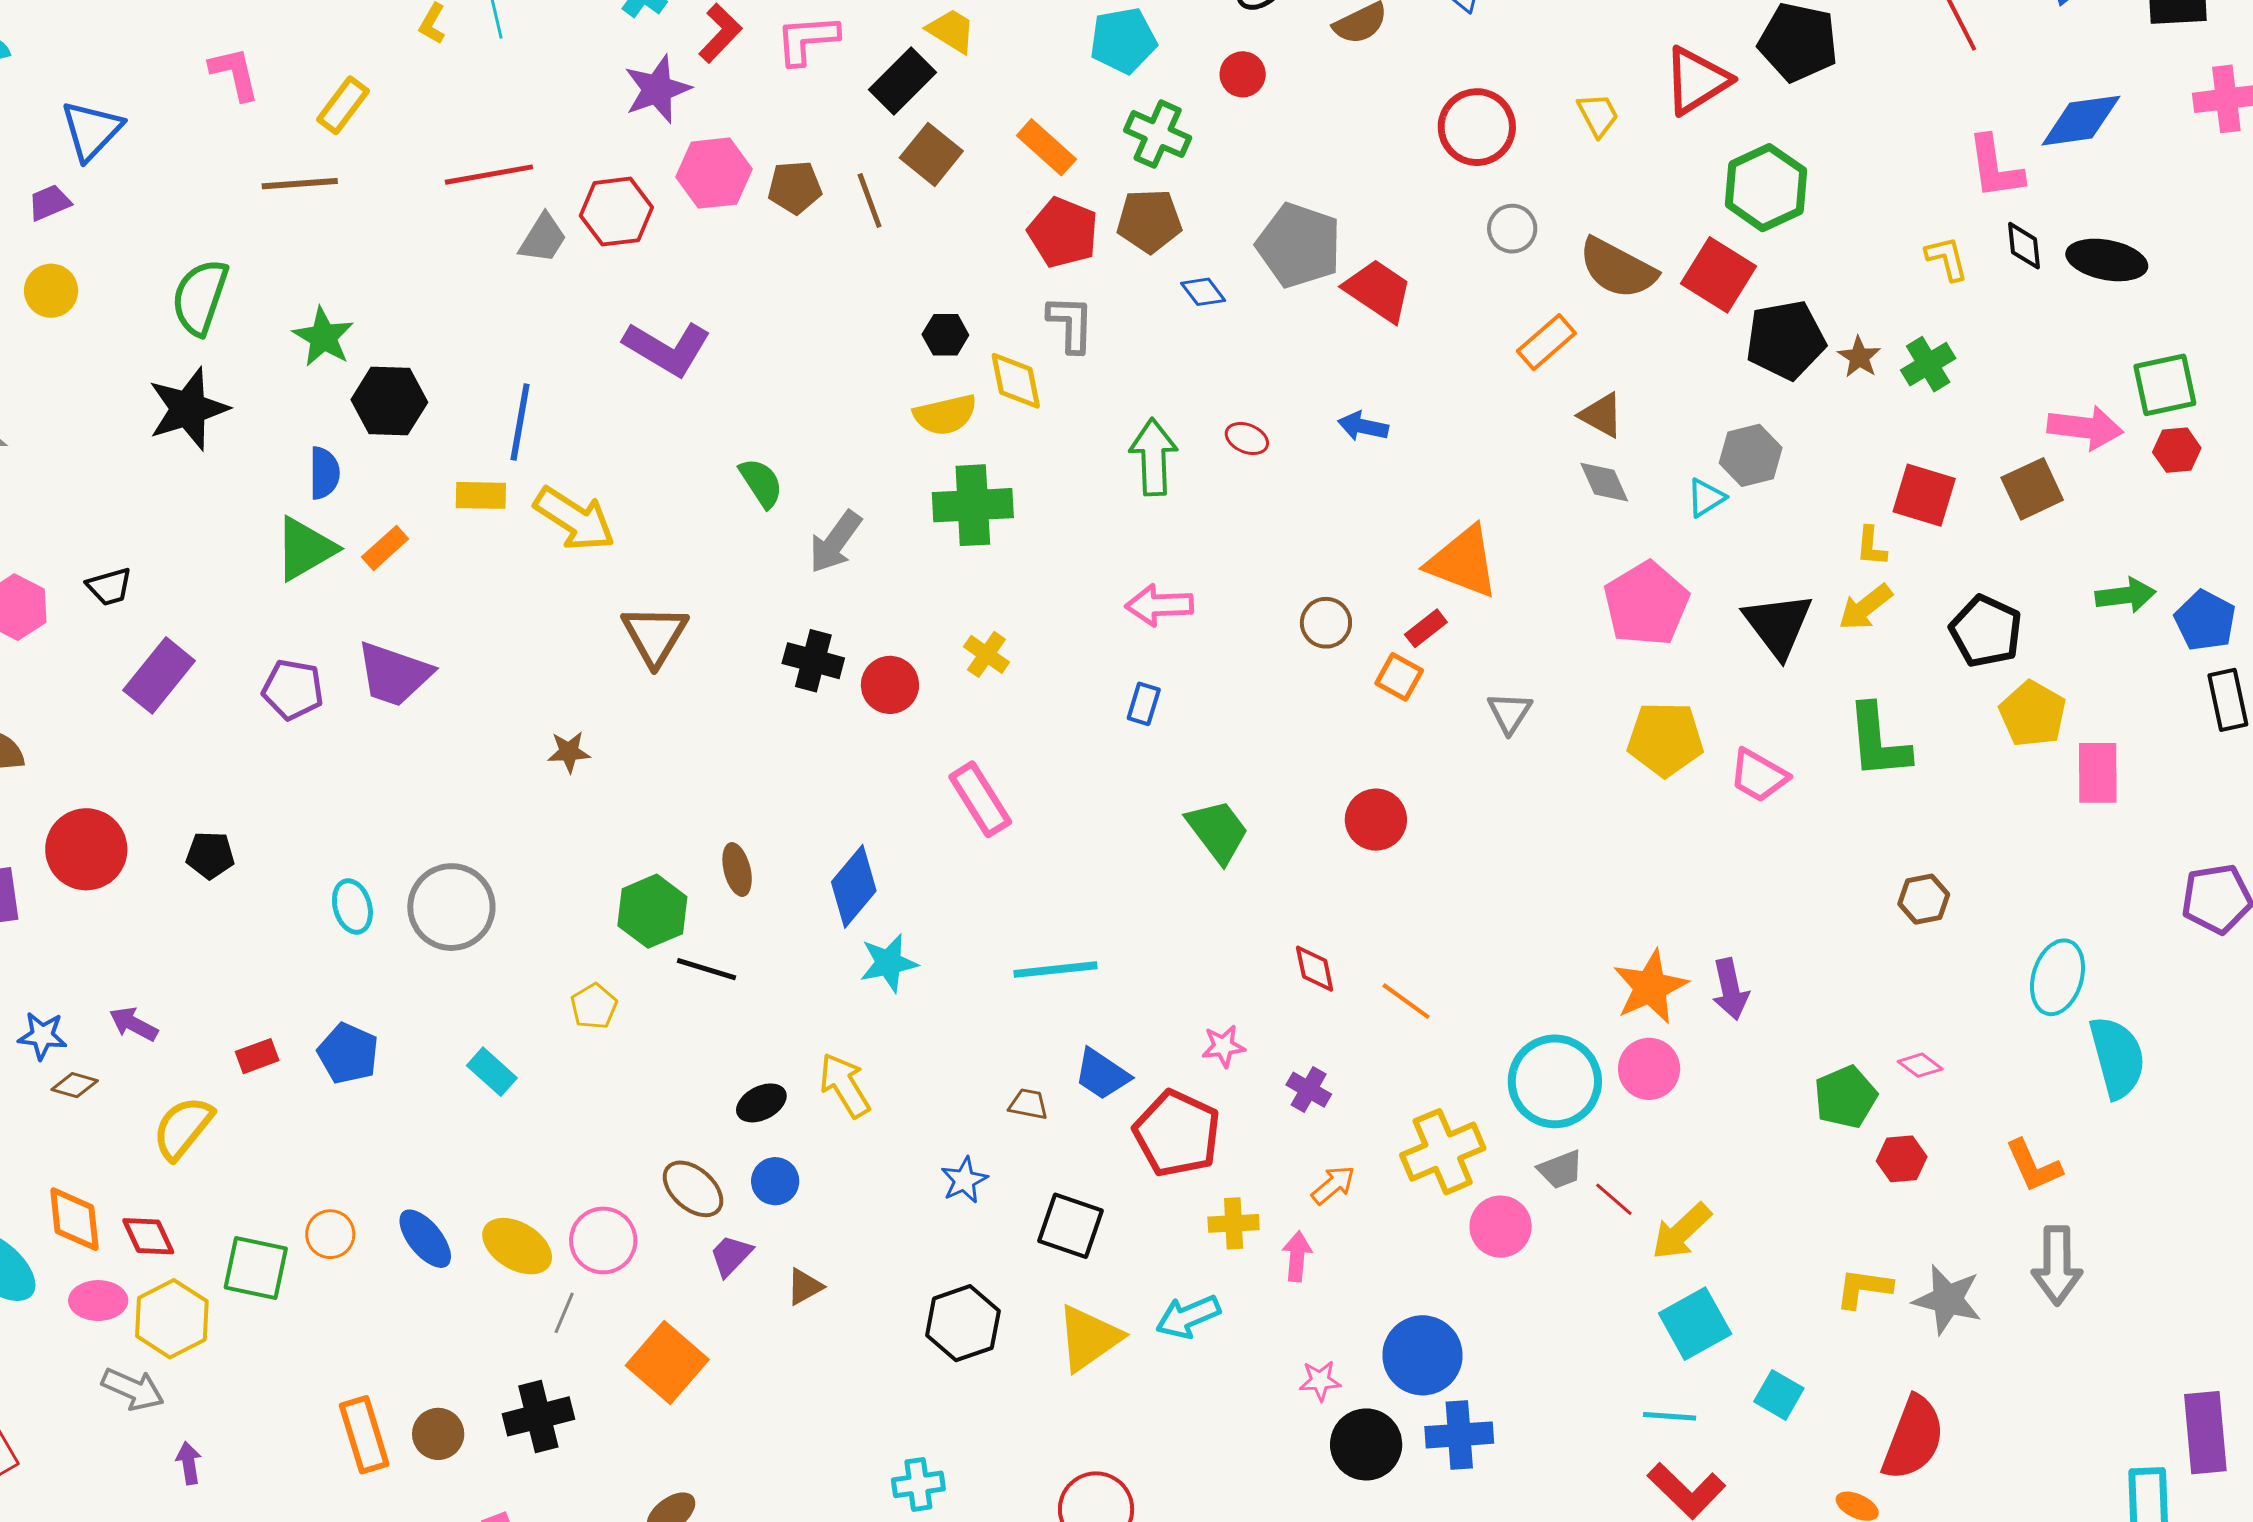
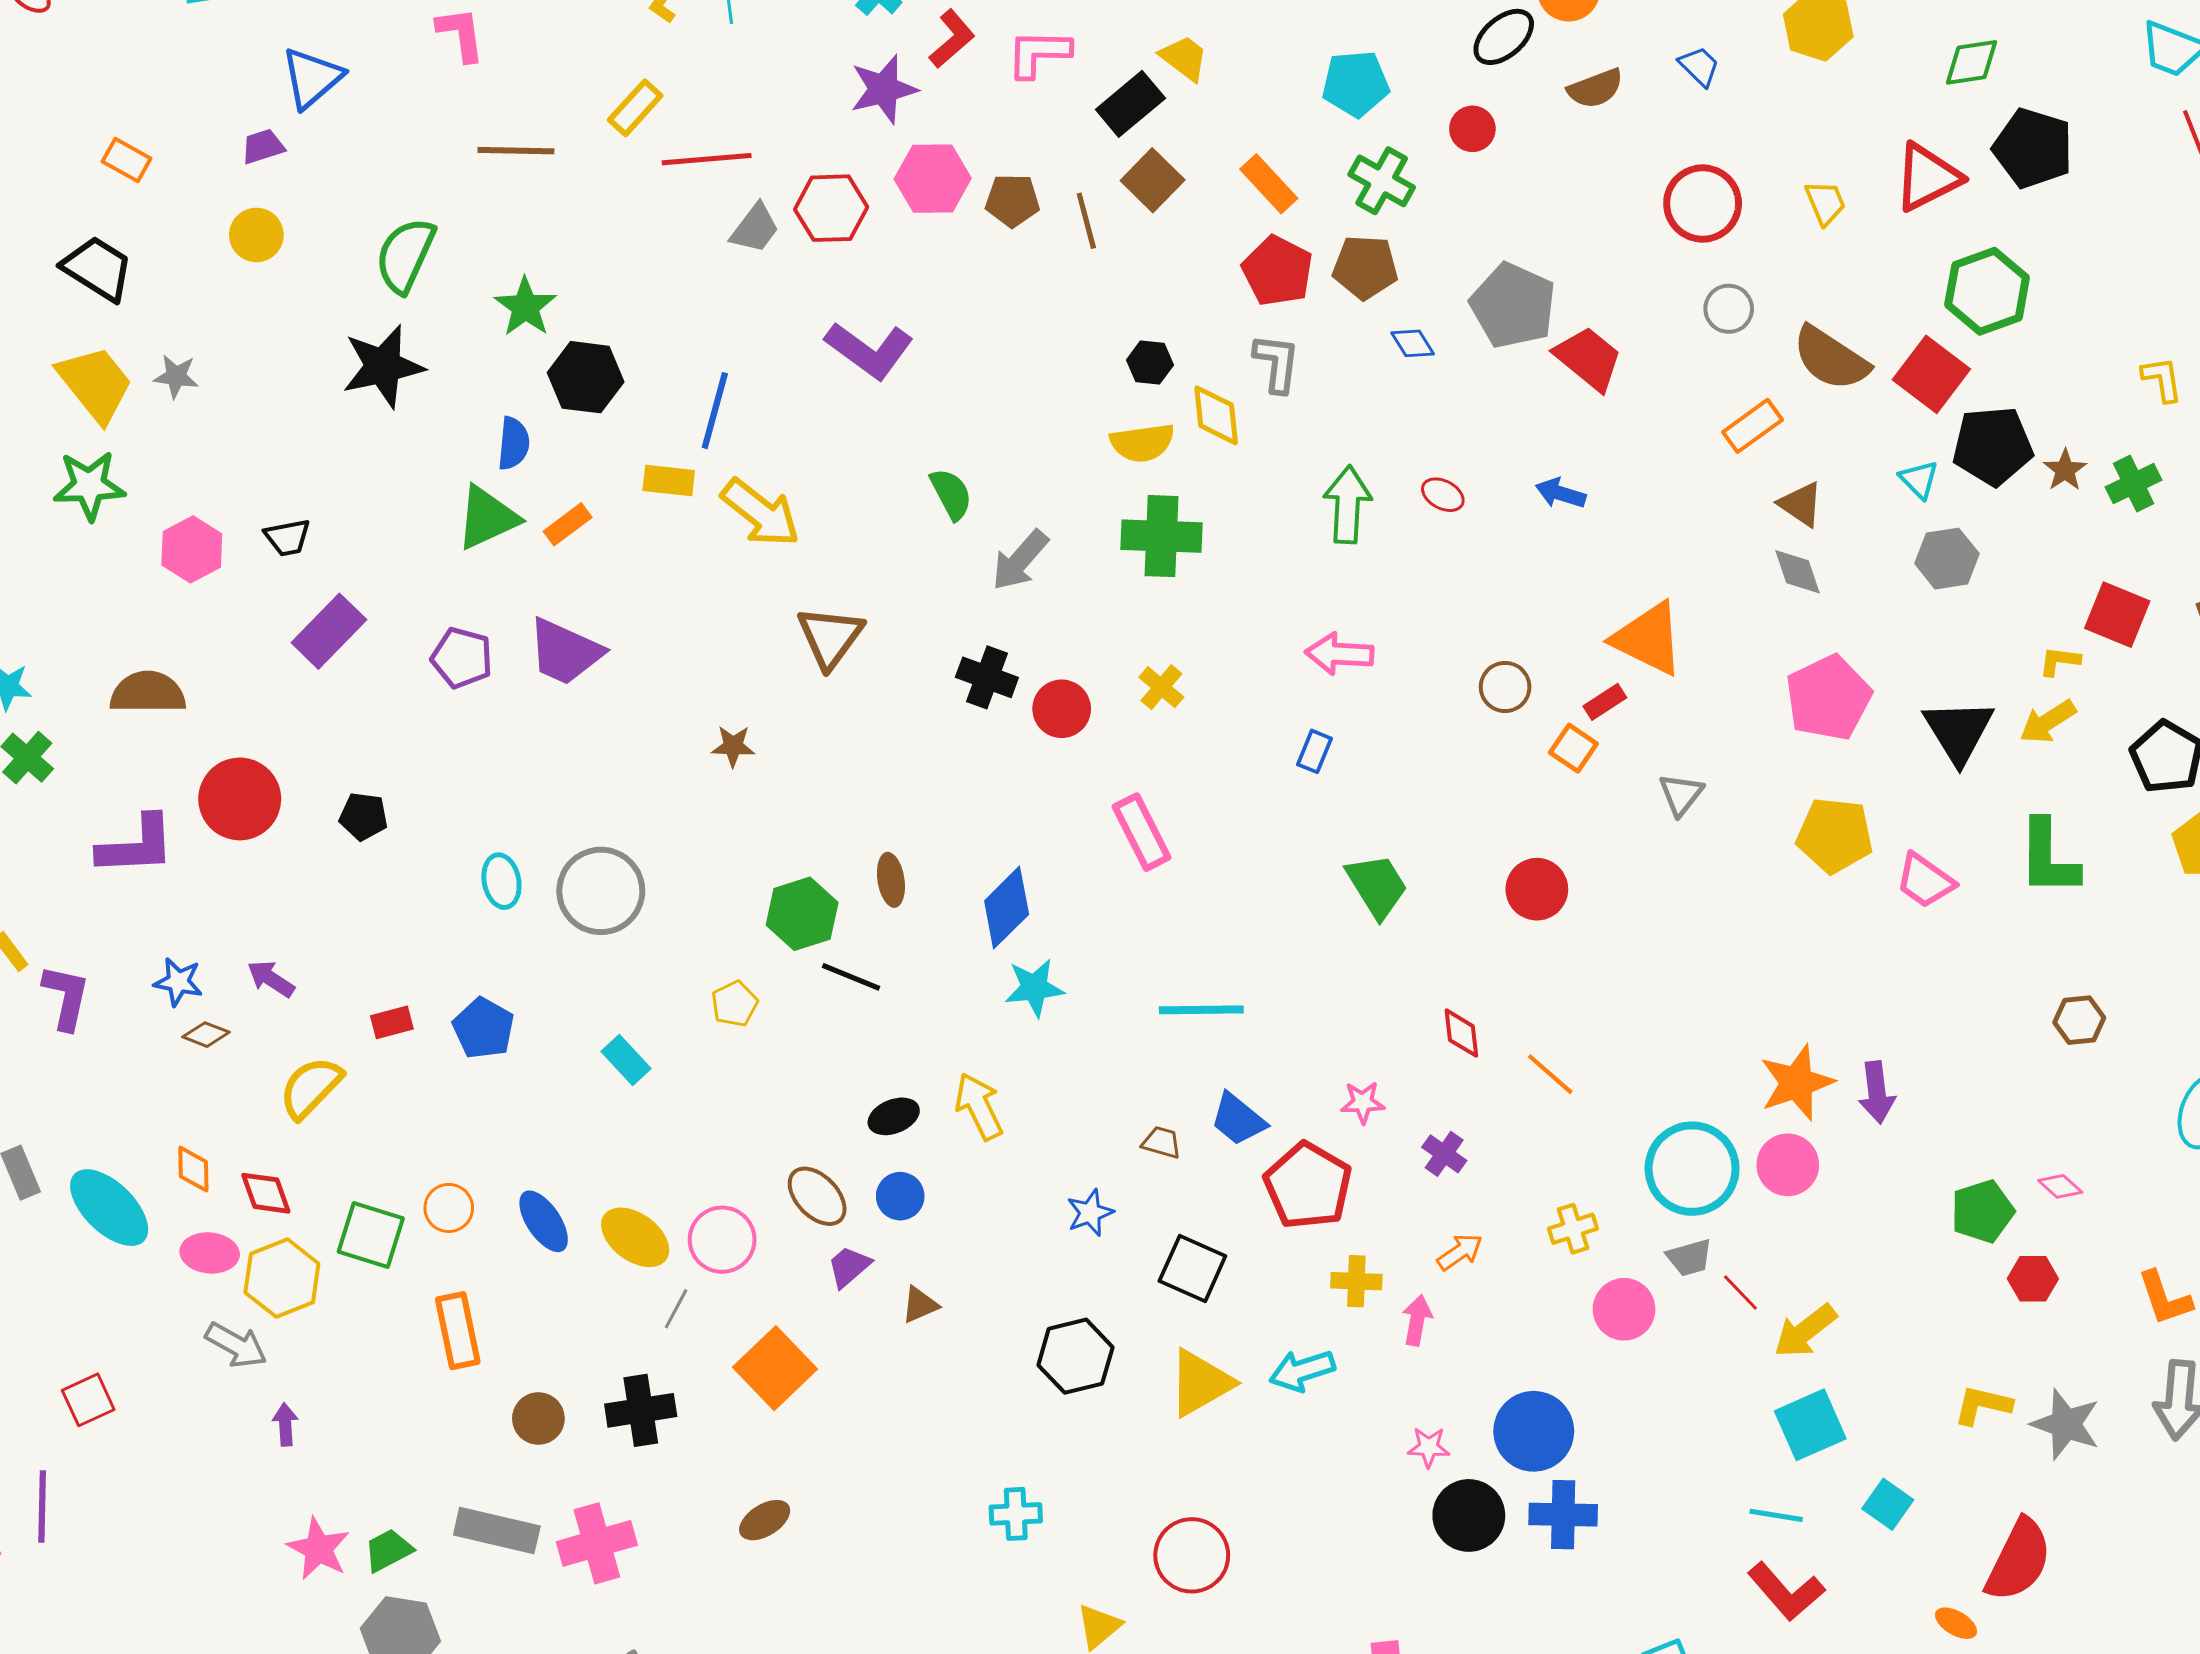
yellow rectangle: (343, 105) -> (635, 108), moved
cyan triangle: (1706, 498) -> (1919, 479), moved, turned -48
yellow L-shape: (1871, 546) -> (2059, 661), turned 87
yellow cross: (1443, 1152) -> (1573, 1229), size x0.6
orange diamond: (74, 1219) -> (193, 1169), size x0.7
orange rectangle: (364, 1435) -> (458, 1331), moved

